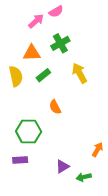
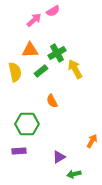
green cross: (60, 43) -> (57, 53), moved
green arrow: (84, 177) -> (74, 174), moved

